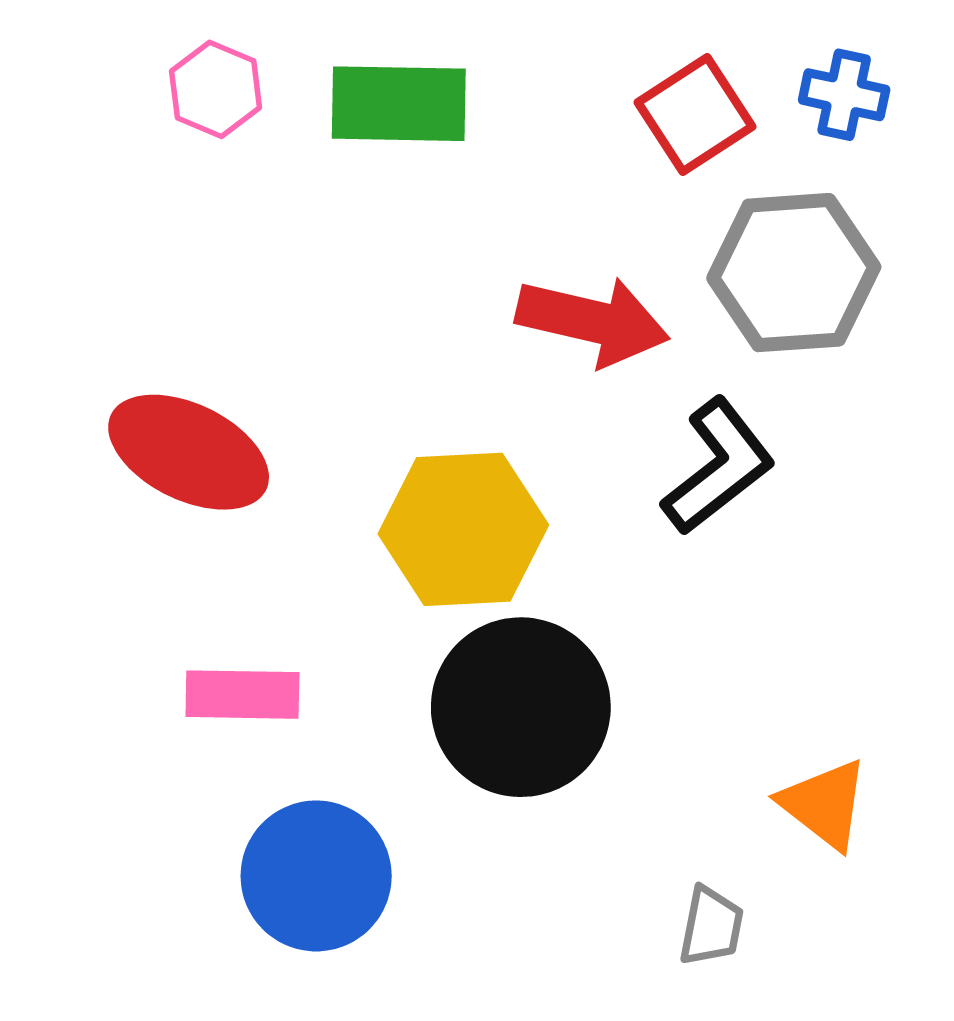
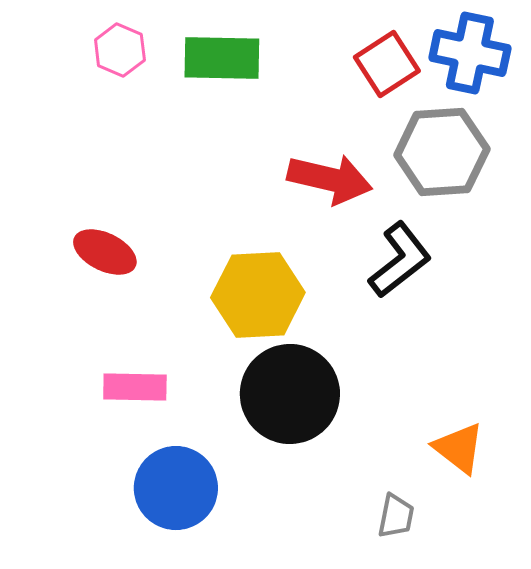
blue cross: (844, 95) -> (470, 53), size x1.6
red ellipse: (189, 452) -> (105, 252), size x0.7

